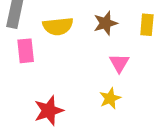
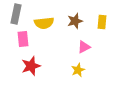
pink triangle: (119, 63) -> (84, 47), turned 32
red star: (49, 111) -> (31, 66), moved

